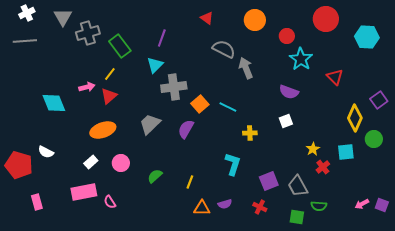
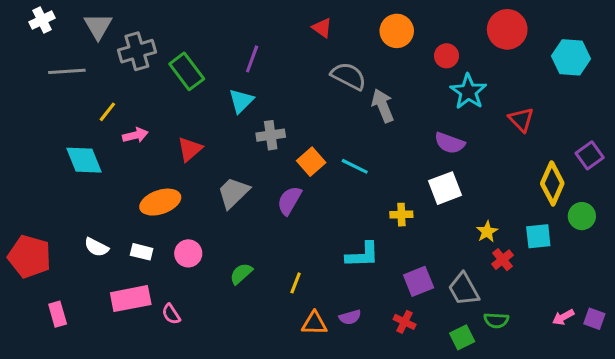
gray line: (25, 41) -> (67, 71), moved
yellow line: (110, 74) -> (107, 112), moved
gray cross: (174, 87) -> (271, 135), size x0.7
red triangle: (109, 96) -> (190, 149), moved
white square: (286, 121) -> (445, 188), size x1.5
yellow cross: (250, 133) -> (401, 215), moved
white semicircle: (46, 152) -> (96, 247), moved
white rectangle: (91, 162) -> (142, 252), turned 56
cyan L-shape: (233, 164) -> (362, 255), turned 70
green square: (297, 217) -> (462, 337), turned -35

